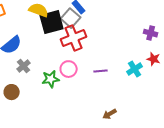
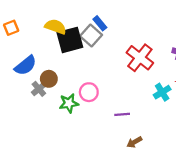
red cross: (74, 38) -> (140, 58), moved, turned -30
purple line: (101, 71) -> (122, 114), moved
brown circle: (12, 92) -> (49, 79), moved

